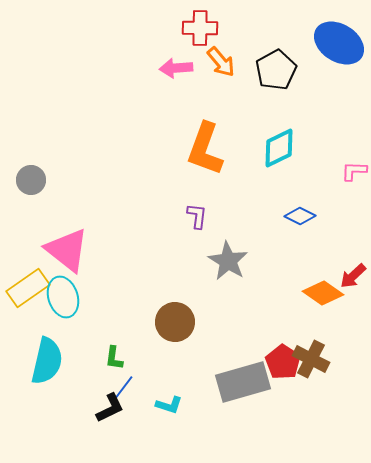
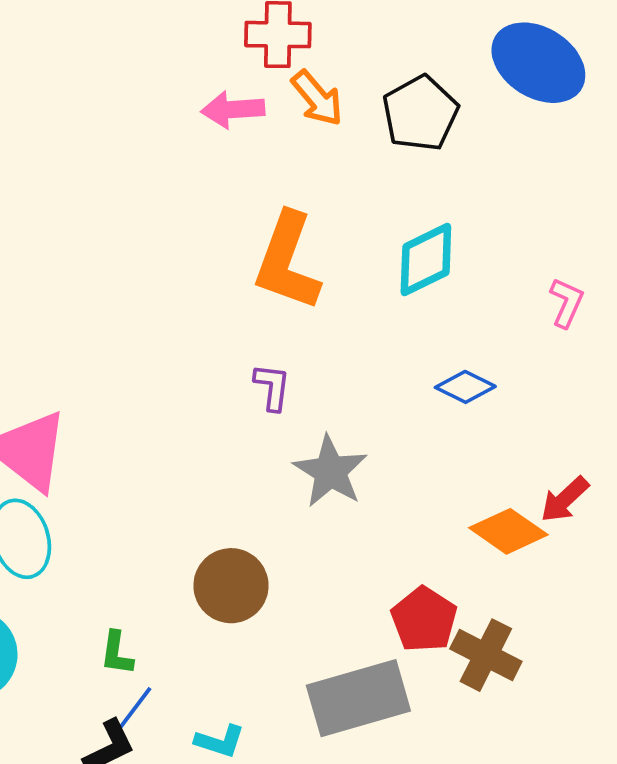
pink L-shape: (354, 171) -> (567, 303), turned 112
red pentagon: (283, 362) -> (424, 619), moved

